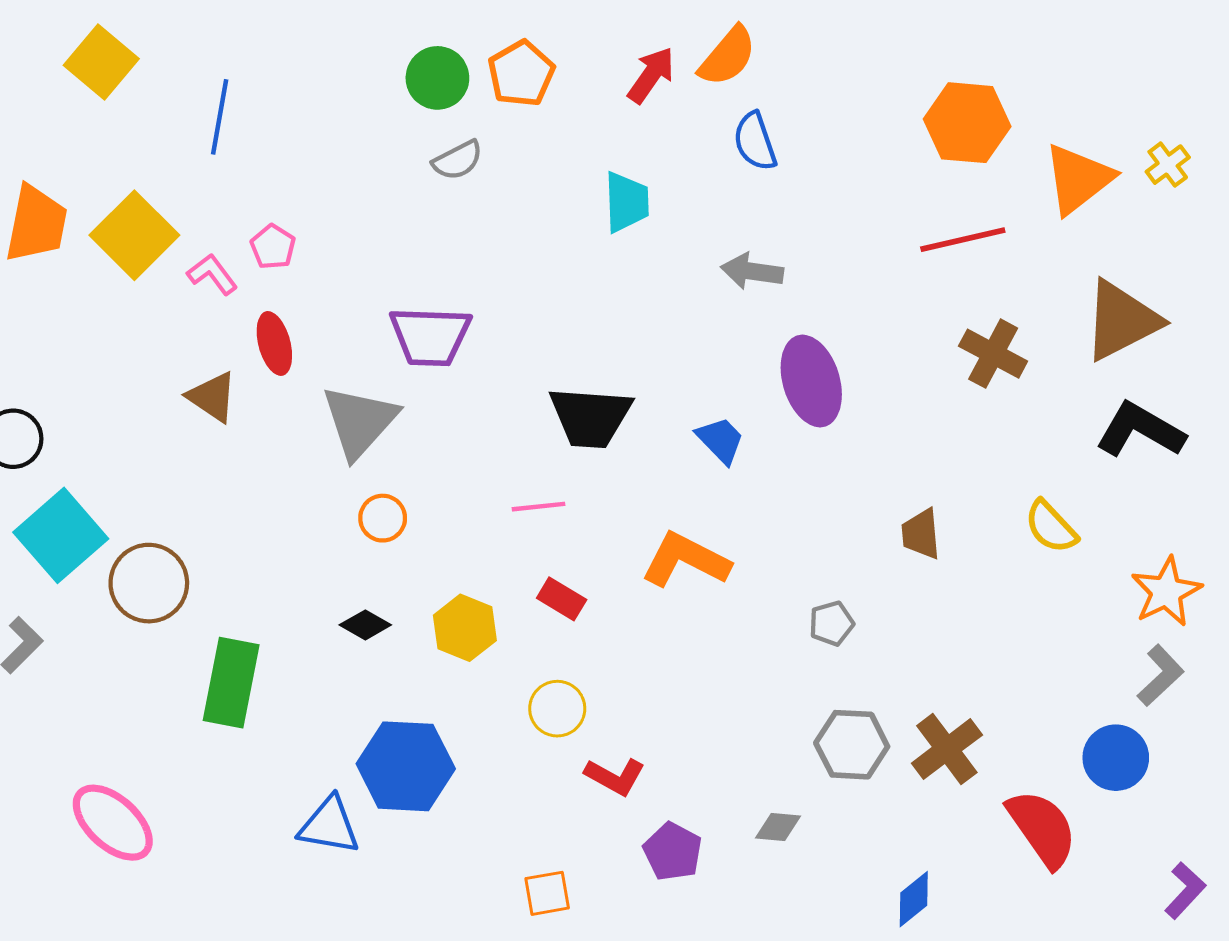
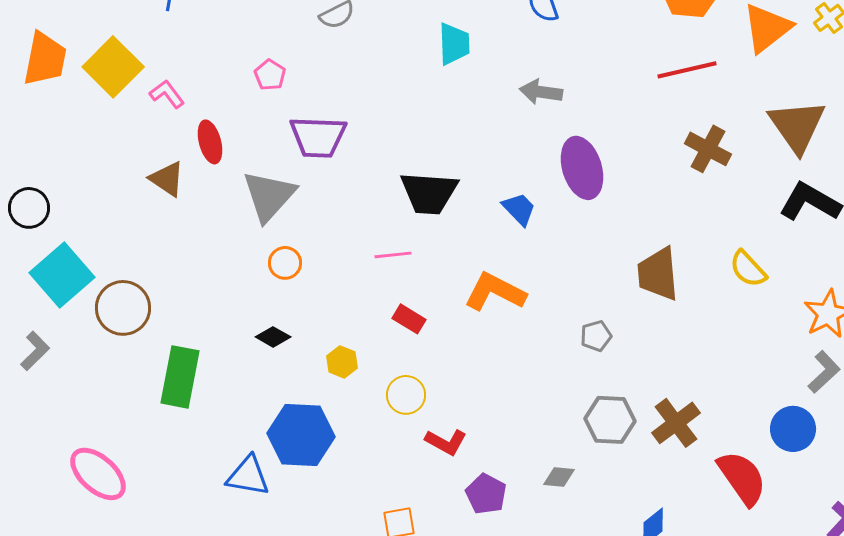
pink pentagon: (273, 247) -> (270, 75), moved
brown triangle: (1122, 320) -> (797, 126), turned -38
brown trapezoid: (921, 534) -> (658, 274), size x1.5
yellow hexagon: (465, 628) -> (342, 362), moved, size x0.7

